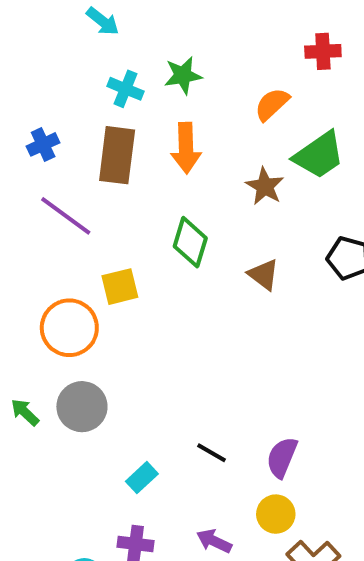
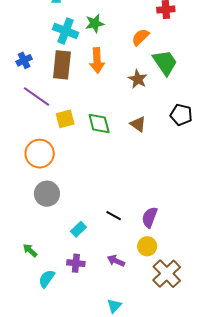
cyan cross: (126, 89) -> (66, 31), size x1.4
green trapezoid: (319, 155) -> (165, 63), turned -88
green diamond: (190, 242) -> (99, 123), moved, turned -30
yellow square: (120, 287) -> (65, 119), moved
green arrow: (25, 412) -> (30, 250), moved

